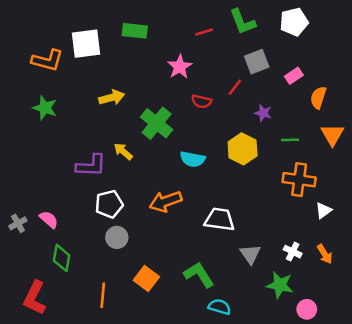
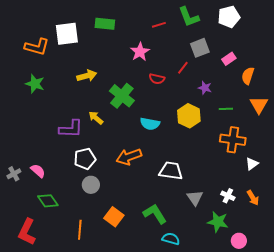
green diamond: (62, 258) -> (48, 201), turned -45

